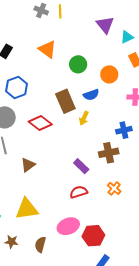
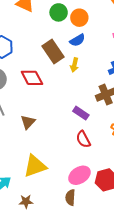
orange circle: (109, 74) -> (79, 18), moved
red diamond: (40, 123) -> (32, 78), turned 35
red semicircle: (79, 192) -> (83, 139), turned -90
brown semicircle: (40, 245) -> (70, 197), moved

